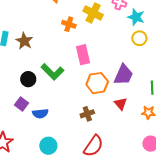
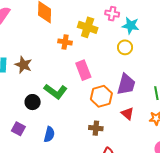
yellow circle: (139, 38) -> (125, 47), moved
purple square: (22, 104) -> (18, 129), moved
blue semicircle: (40, 113) -> (49, 134), turned -63
brown cross: (87, 114) -> (96, 128), turned 32

